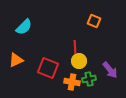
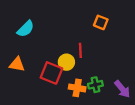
orange triangle: (16, 60) -> (17, 64), turned 35
yellow circle: (79, 61) -> (66, 62), moved
purple arrow: (110, 70) -> (122, 89), moved

